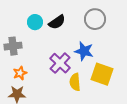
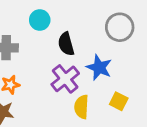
black semicircle: (57, 22) -> (66, 44), moved, turned 102
yellow square: (102, 74) -> (119, 101), size x0.6

